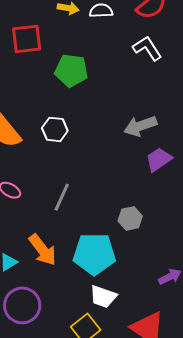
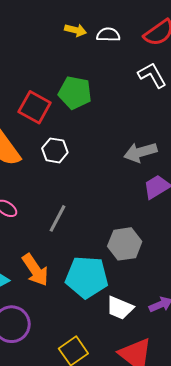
red square: (27, 39) -> (35, 107), moved, turned 32
gray hexagon: (130, 218) -> (125, 244), size x1.4
white trapezoid: (103, 297) -> (120, 308), moved

